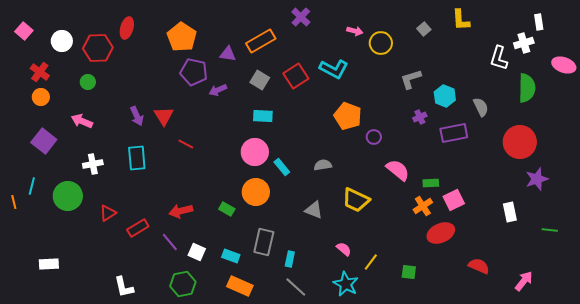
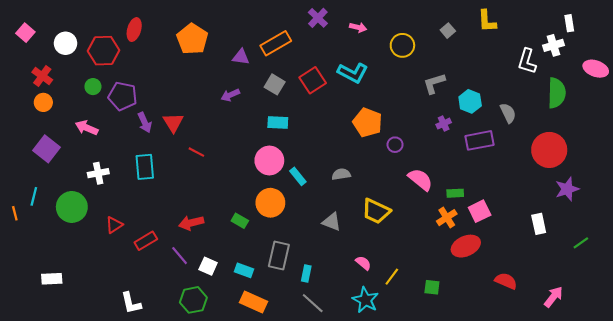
pink arrow: (355, 31) -> (358, 27), moved
purple pentagon: (194, 72) -> (123, 96), moved
green line: (550, 230) -> (581, 243), turned -42

